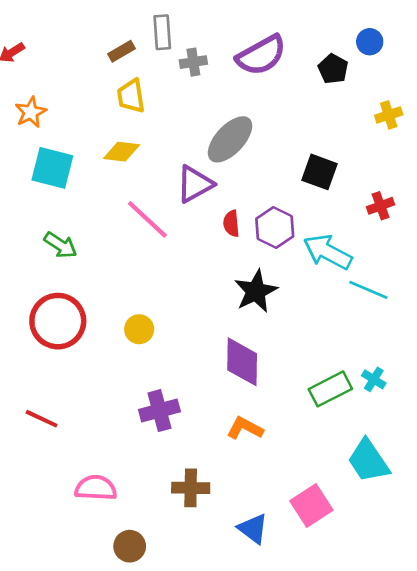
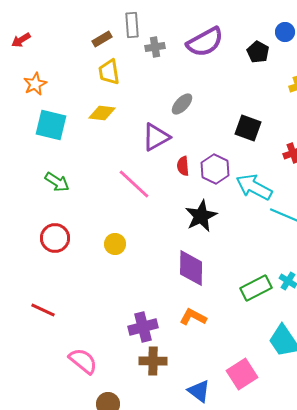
gray ellipse: (230, 139) -> (182, 104), size x0.6
pink line: (147, 219) -> (134, 184), moved
red circle: (58, 321) -> (55, 238), size x0.7
purple cross: (159, 411) -> (143, 327), moved
pink semicircle: (96, 488) -> (83, 361), turned 36

